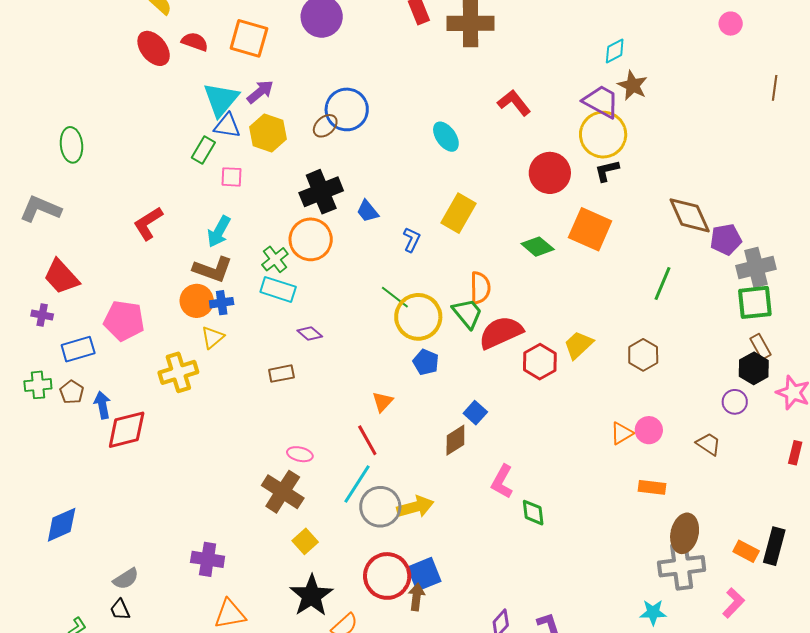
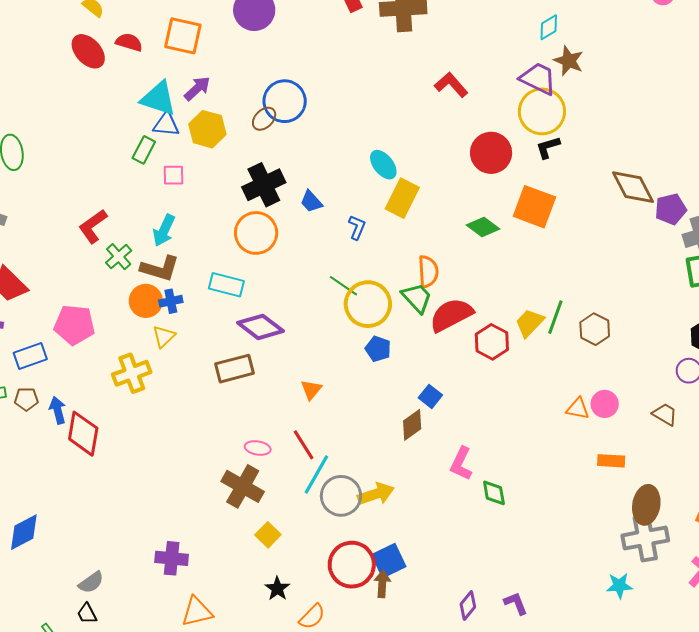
cyan triangle: (221, 100) -> (158, 98), turned -48
cyan ellipse: (446, 137) -> (383, 165), moved
green cross: (275, 259) -> (119, 257), moved
green line: (662, 283) -> (555, 317), moved
purple diamond: (310, 333) -> (261, 327), size x1.8
brown rectangle: (281, 374) -> (235, 369), size x1.5
brown pentagon: (72, 392) -> (26, 399), turned -30
orange triangle: (383, 402) -> (311, 390), moved
red diamond: (127, 430) -> (83, 434), turned -63
orange triangle: (622, 433) -> (578, 409), turned 45
red line: (367, 440) -> (304, 445), moved
black star: (311, 596) -> (277, 589), size x0.6

